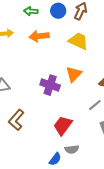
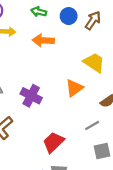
yellow trapezoid: (78, 41) -> (94, 62), moved
purple cross: (50, 85) -> (31, 96), moved

